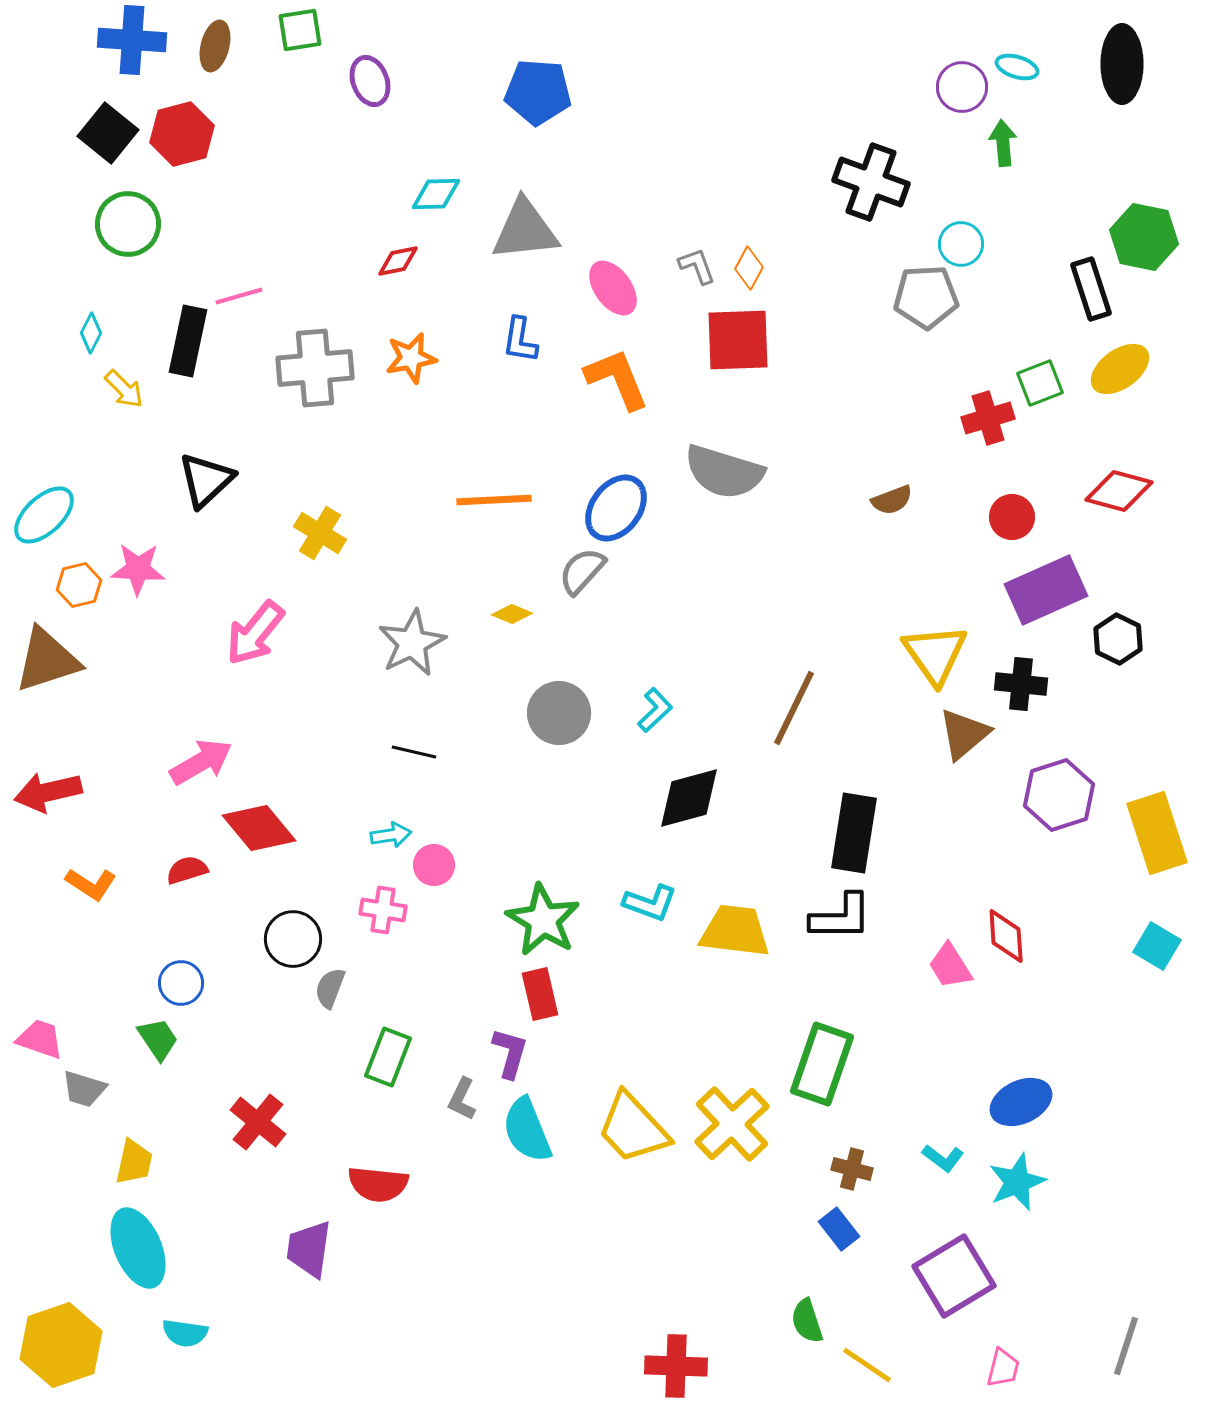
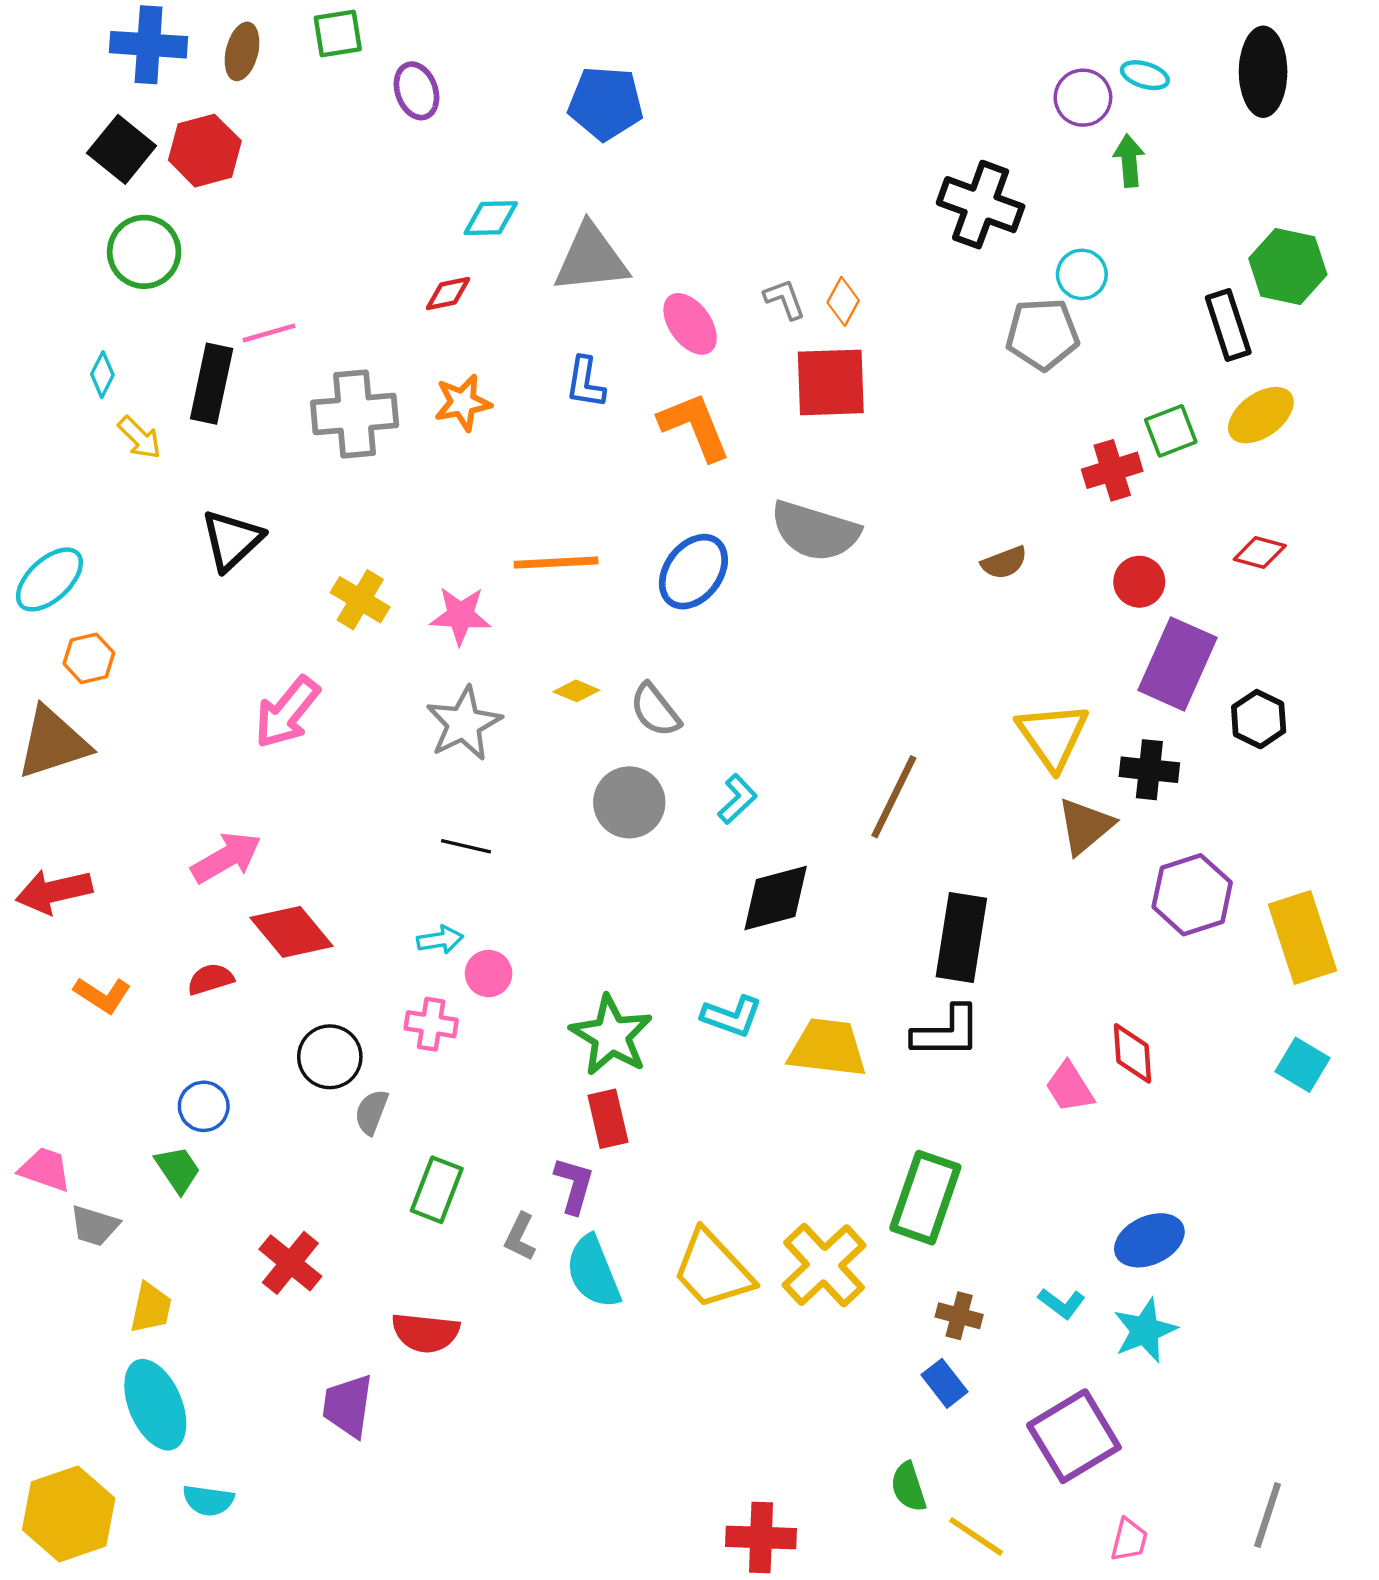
red diamond: (1119, 491) -> (1260, 552), size x0.7
pink star: (138, 569) -> (460, 616), moved
gray semicircle: (582, 571) -> (655, 710), moved, turned -80
purple rectangle: (1046, 590) -> (1178, 664), turned -42

